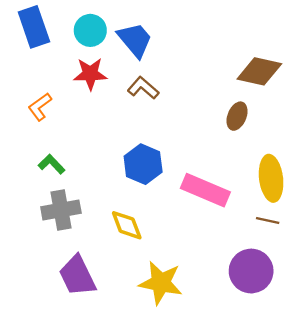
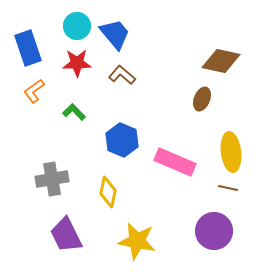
blue rectangle: (34, 27) -> (28, 48), moved
green L-shape: (52, 164) -> (74, 112), moved
yellow diamond: (127, 225) -> (108, 192), turned 32

